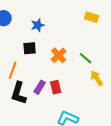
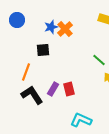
orange cross: (59, 55) -> (65, 29), moved
black L-shape: (19, 93) -> (32, 95), turned 130

